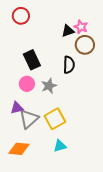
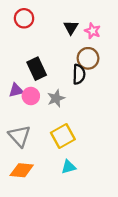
black triangle: (68, 31) -> (71, 27), moved, turned -40
brown circle: (85, 45) -> (88, 58), moved
purple triangle: (17, 108) -> (16, 90), moved
gray triangle: (29, 119) -> (19, 136), moved, turned -30

